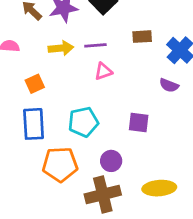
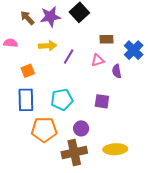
purple line: (95, 45) -> (69, 57), moved, turned -56
pink triangle: (103, 71) -> (98, 60), moved
purple semicircle: (169, 85) -> (117, 71), moved, turned 56

